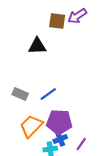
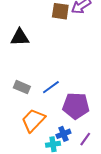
black triangle: (37, 46) -> (20, 37), moved
purple pentagon: (59, 122) -> (76, 106), moved

